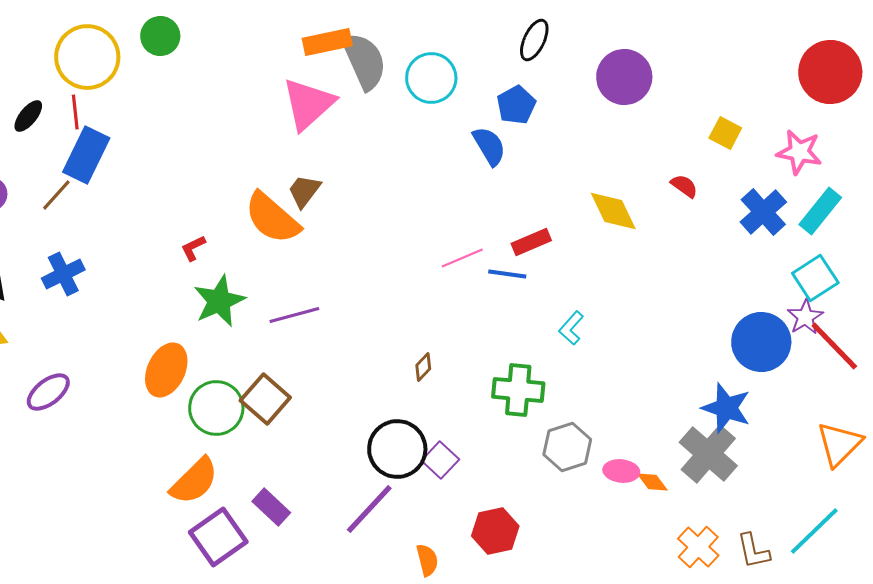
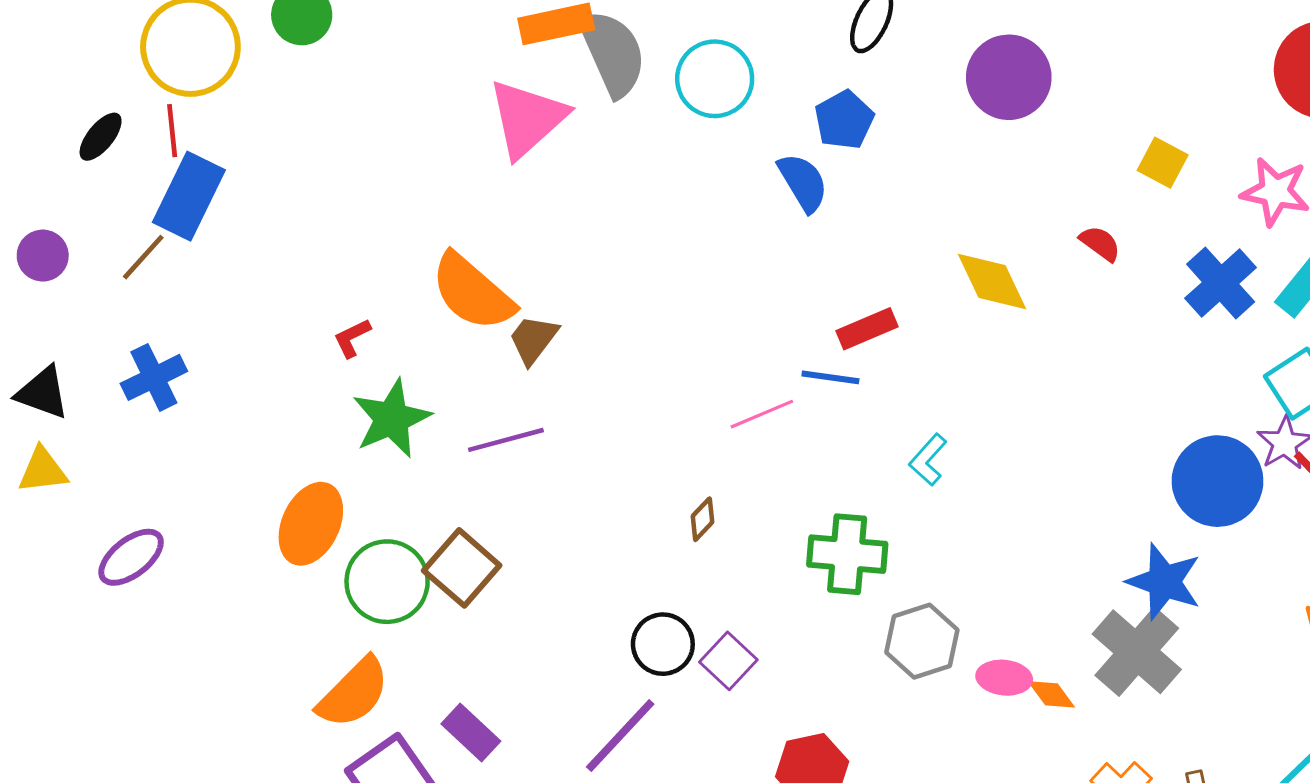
brown trapezoid: (304, 191) -> (533, 339), moved
pink line: (462, 258) -> (762, 414), moved
black circle: (397, 449) -> (663, 644), size x0.7

